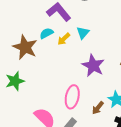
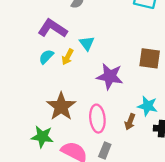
brown star: (25, 47) -> (61, 106), moved, turned 30
green star: (15, 81) -> (42, 137), moved, turned -30

